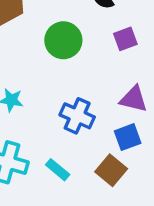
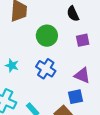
blue cross: (77, 116) -> (46, 69), moved

